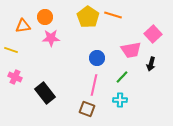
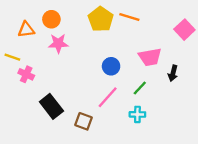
pink square: (153, 34) -> (184, 30), moved
pink cross: (15, 77) -> (26, 74), moved
pink line: (94, 85) -> (108, 97), turned 30
brown square: (87, 109) -> (84, 121), moved

